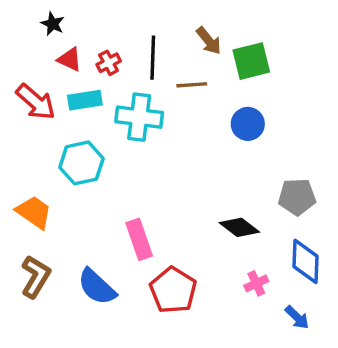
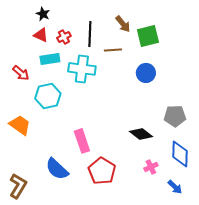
black star: (53, 24) -> (43, 14), moved
red arrow: (36, 102) -> (21, 73), moved, size x0.7
brown L-shape: (36, 277) -> (18, 186), moved

